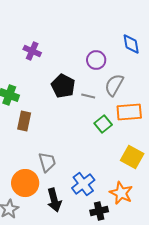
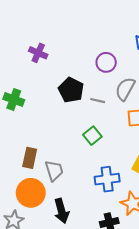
brown rectangle: (24, 121) -> (30, 158), moved
green square: (103, 124) -> (92, 136), moved
blue cross: (83, 184) -> (107, 179), moved, turned 30

